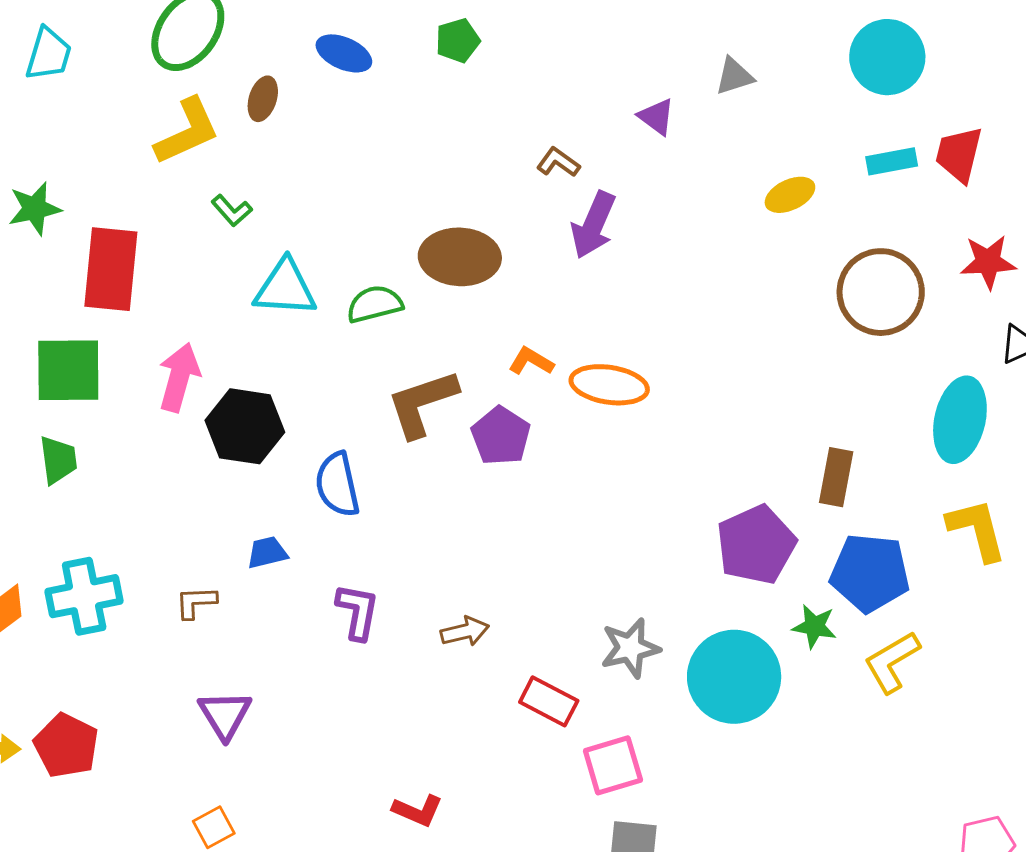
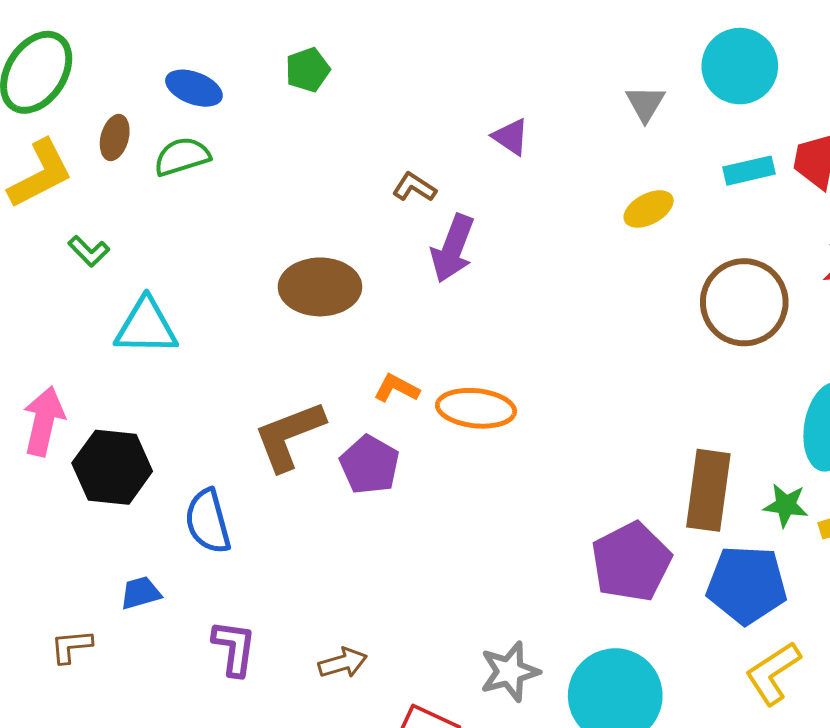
gray triangle: (734, 76) -> (645, 103), moved, turned -39
green semicircle: (375, 304) -> (182, 156), moved
brown rectangle: (836, 477) -> (708, 490), size x1.4
green star: (814, 626) -> (786, 505), moved

